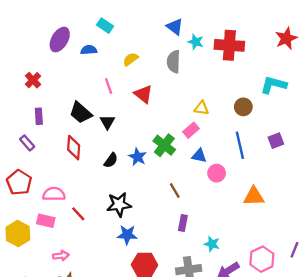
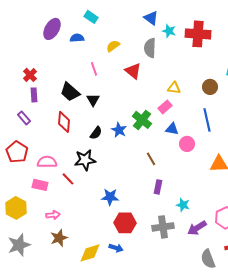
red cross: (33, 80) -> (30, 75), moved
red triangle: (143, 94) -> (133, 71), moved
black star: (119, 204) -> (85, 160), moved
yellow hexagon: (18, 234) -> (16, 208), moved

